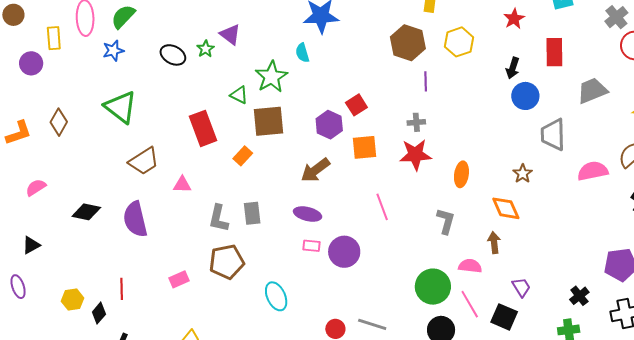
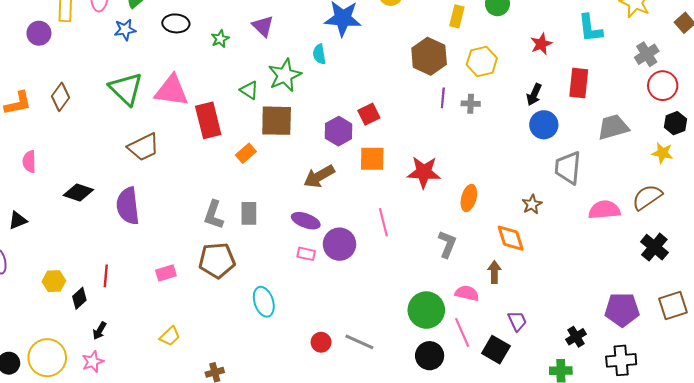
purple triangle: (230, 34) -> (263, 26), moved
black ellipse: (173, 55) -> (176, 23), moved, turned -30
gray cross: (416, 122) -> (471, 104), moved
pink triangle: (182, 185) -> (171, 91), moved, size x1.8
pink semicircle: (36, 187) -> (29, 162), turned -65
purple circle: (344, 252) -> (339, 244), moved

